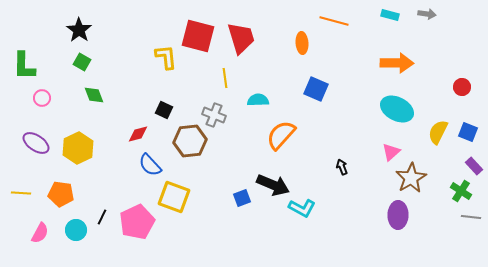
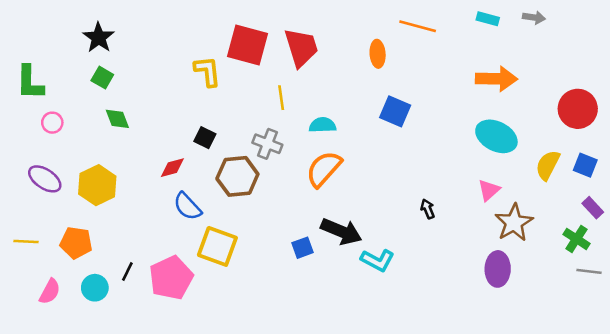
red circle: (462, 87) -> (578, 109), size x1.8
orange semicircle: (281, 135) -> (324, 169), moved

